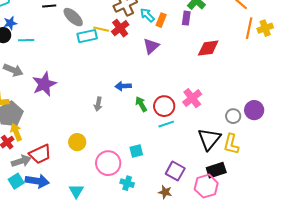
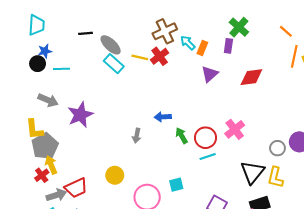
cyan rectangle: (87, 36) -> (114, 64), moved, turned 54
purple triangle: (151, 46) -> (210, 74), moved

